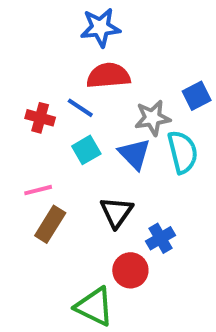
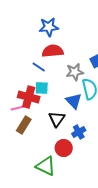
red cross: (40, 118) -> (29, 97), moved, size x1.5
cyan square: (86, 150) -> (42, 88), turned 32
blue triangle: (134, 154) -> (74, 101), moved

